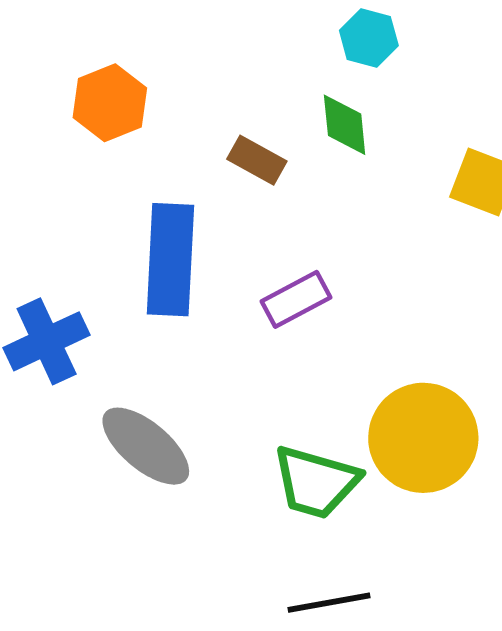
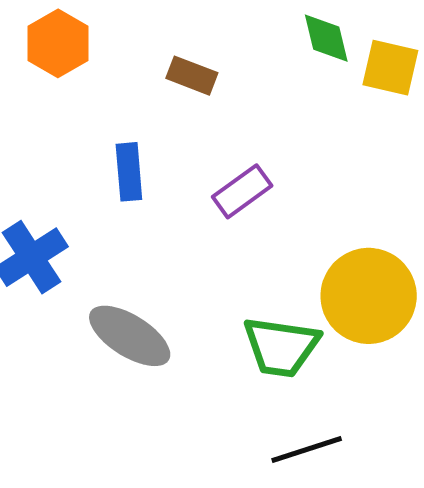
green diamond: (345, 125) -> (326, 38), moved
blue rectangle: (170, 260) -> (129, 172), size x0.6

